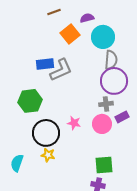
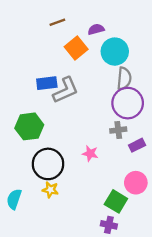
pink star: (74, 123) -> (90, 153), moved
pink circle: (102, 124) -> (136, 183), moved
green square: (104, 165) -> (116, 201), turned 36

